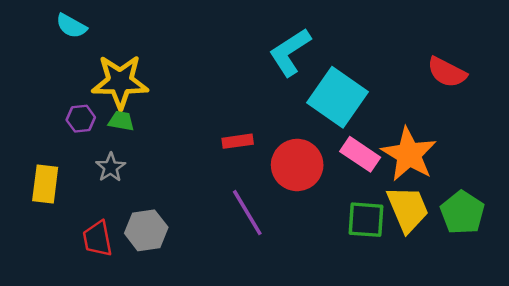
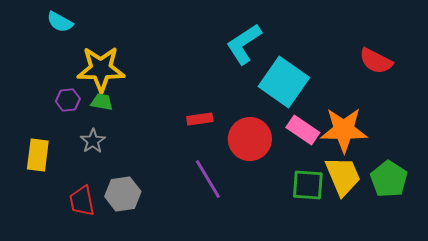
orange star: (409, 154) -> (344, 130), turned -30

